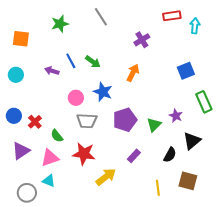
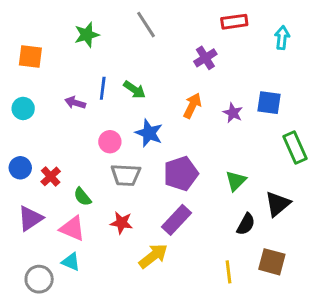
red rectangle: (172, 16) -> (234, 22), moved
blue line: (71, 61) -> (103, 88), turned 35
blue square: (186, 71) -> (269, 103), turned 30
purple star: (176, 116) -> (233, 113), moved
green triangle: (154, 125) -> (236, 181), moved
red star: (84, 154) -> (121, 223), size x0.7
purple rectangle: (134, 156) -> (176, 220), moved, size x1.5
pink triangle: (50, 158) -> (72, 229), turned 42

